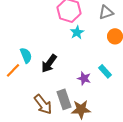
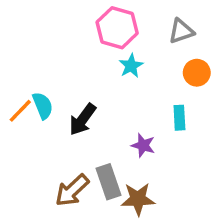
orange line: (13, 70) -> (20, 111), moved
cyan rectangle: (105, 71) -> (179, 118), moved, turned 40
brown arrow: (43, 104) -> (72, 190), turned 85

